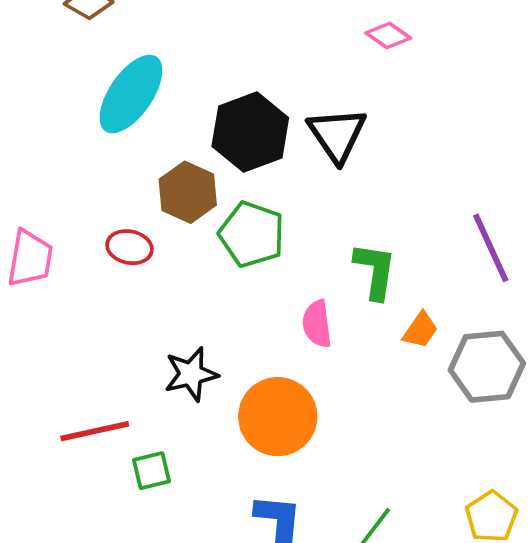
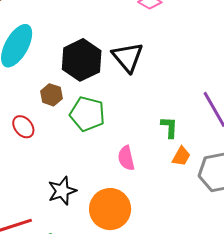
brown hexagon: (188, 192) -> (51, 95), size x0.7
red ellipse: (129, 247) -> (23, 127), turned 45
green L-shape: (375, 271) -> (169, 127), moved, size x0.7

